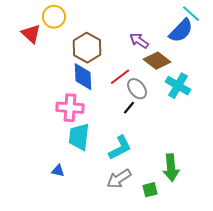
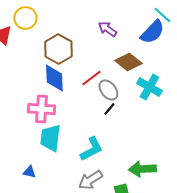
purple arrow: (139, 41) -> (107, 29), moved
black line: (129, 108) -> (109, 109), moved
green arrow: (171, 168) -> (142, 169), turned 92

